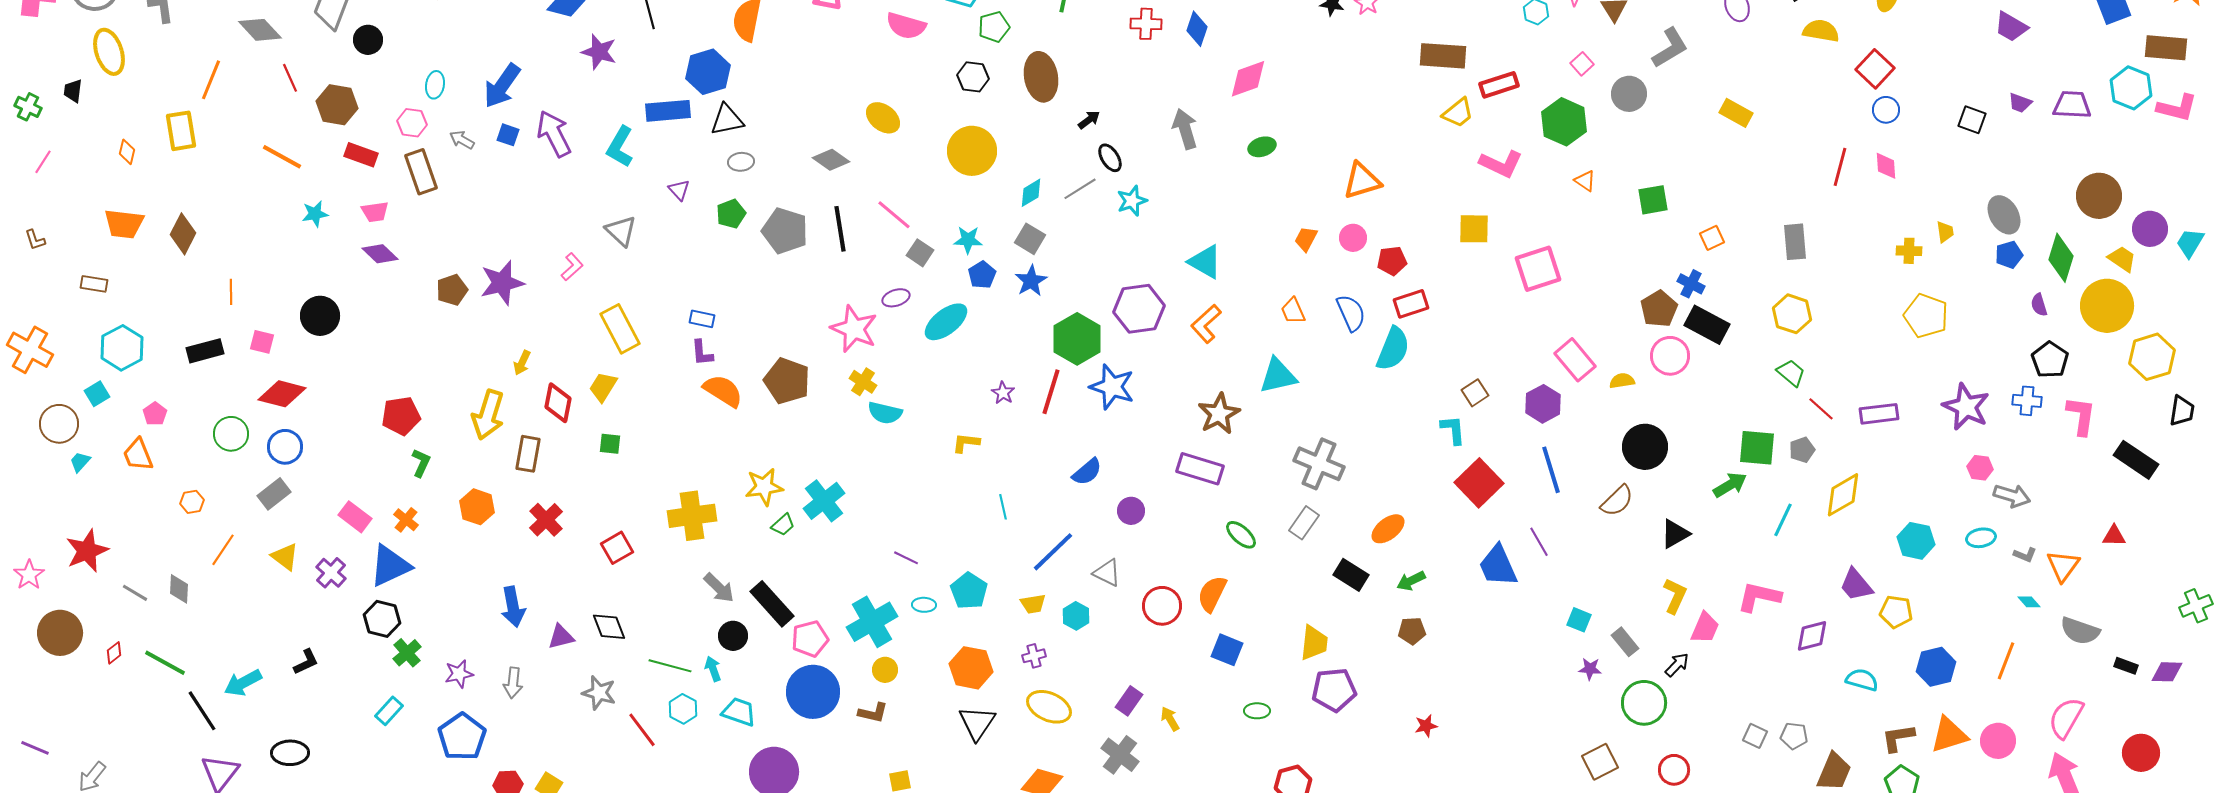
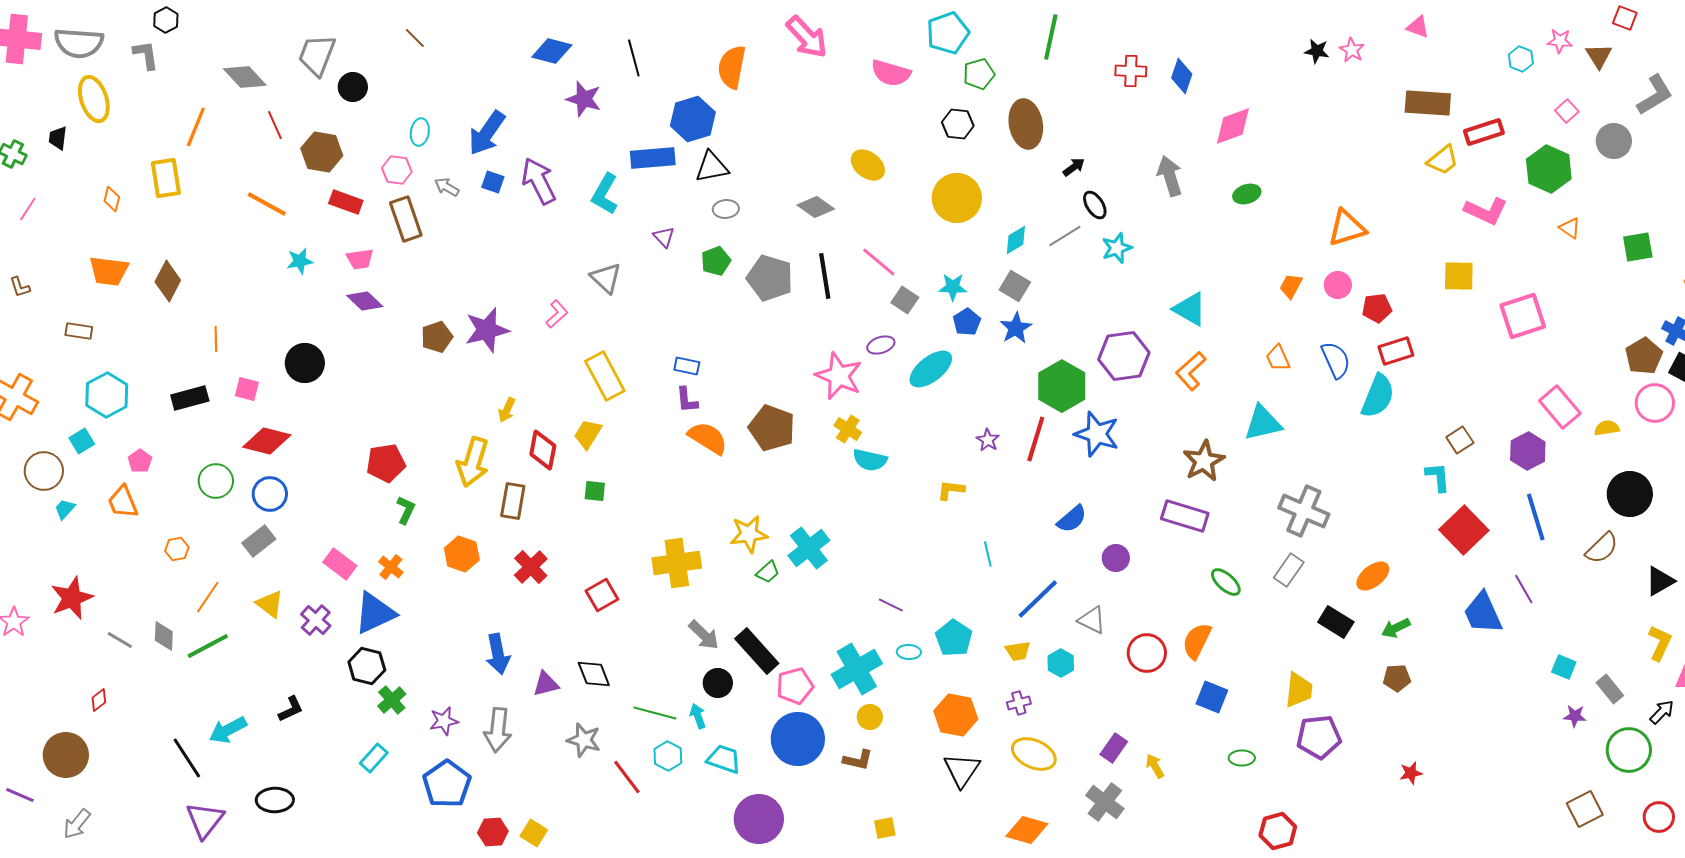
brown circle: (60, 633) -> (66, 755), moved
green line: (165, 663) -> (208, 646), moved, turned -57
gray arrow: (513, 683) -> (498, 730), size x1.4

